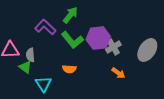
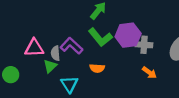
purple L-shape: (45, 27) -> (71, 46), moved
gray cross: (113, 47) -> (144, 45), turned 35
green triangle: (25, 67) -> (50, 66), turned 40

